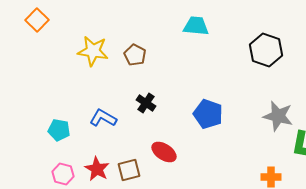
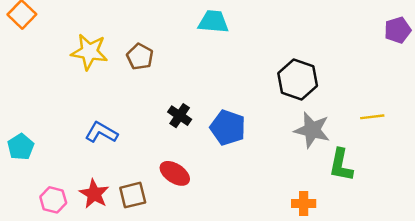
black hexagon: (266, 50) -> (298, 79), moved
black cross: (146, 103) -> (180, 116), moved
cyan pentagon: (59, 130) -> (21, 147), moved, turned 30

